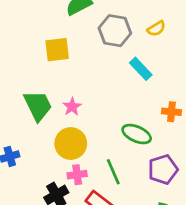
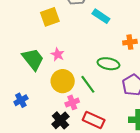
yellow square: (57, 50) -> (50, 17), moved
green line: (113, 172) -> (88, 84), moved

